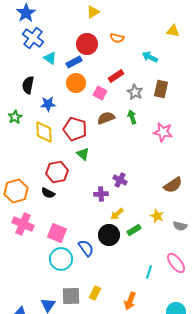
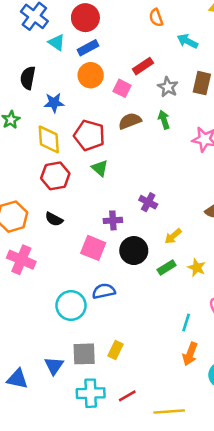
orange semicircle: (117, 38) -> (156, 18), moved, turned 56
red circle: (87, 44) -> (85, 18), moved
red hexagon: (57, 172) -> (55, 176), moved
purple cross: (101, 194) -> (113, 220), moved
yellow arrow: (117, 214) -> (173, 236), moved
yellow star: (157, 216) -> (197, 268), moved
pink square: (57, 233) -> (93, 248), moved
black circle: (109, 235) -> (134, 251), moved
blue semicircle: (86, 248) -> (104, 291), turned -66
orange arrow: (130, 301) -> (190, 354), moved

